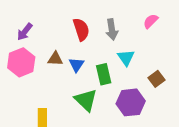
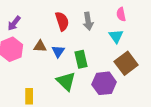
pink semicircle: (151, 21) -> (121, 14), turned -56
cyan triangle: (126, 58) -> (116, 36), moved
brown square: (157, 79) -> (126, 63), size x1.6

